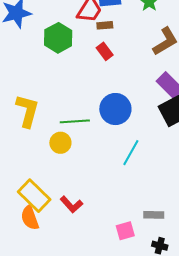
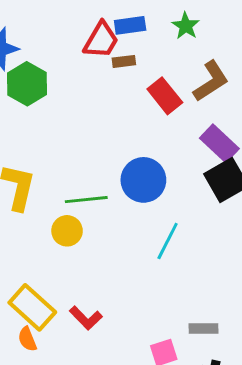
green hexagon: (58, 38) -> (27, 84), moved
red rectangle: (105, 51) -> (165, 96), moved, size x1.4
orange semicircle: (30, 218) -> (27, 339), size x0.7

